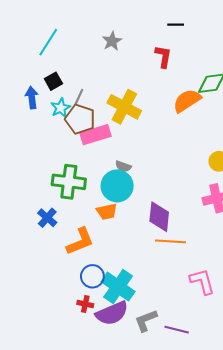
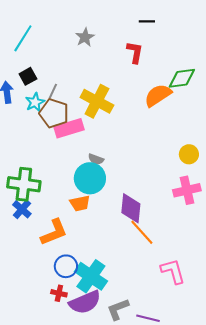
green cross: (69, 182) -> (24, 184), moved
orange line: (170, 241) -> (142, 232), turned 44

